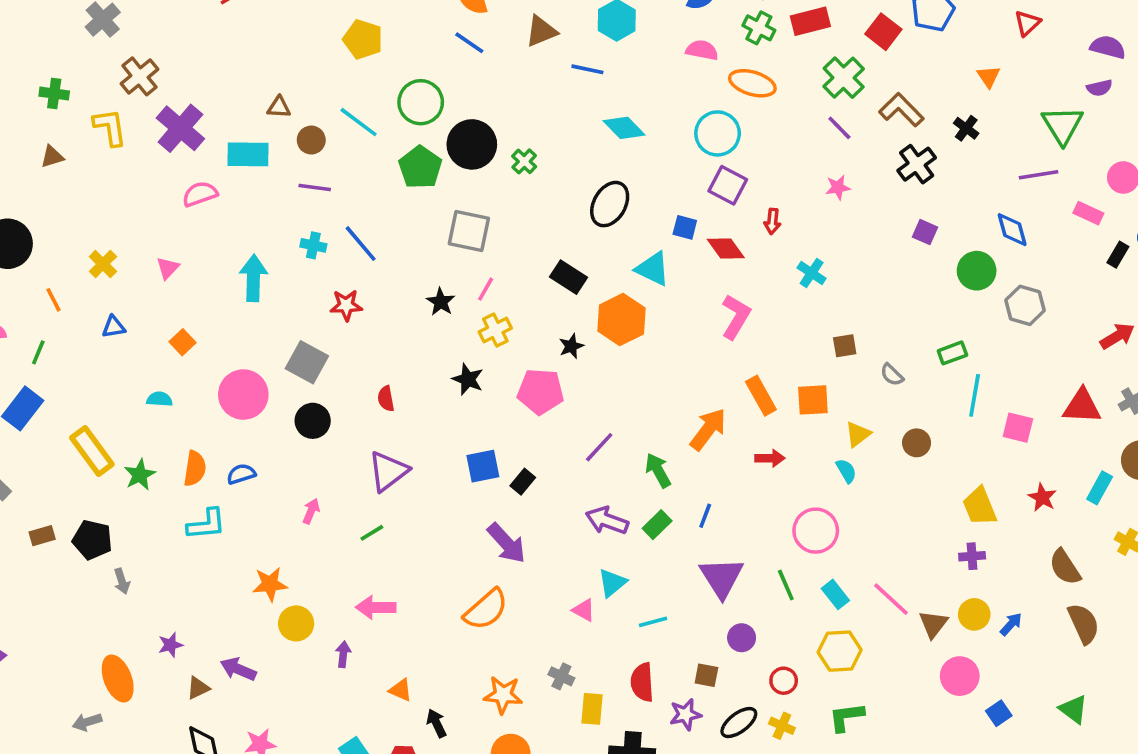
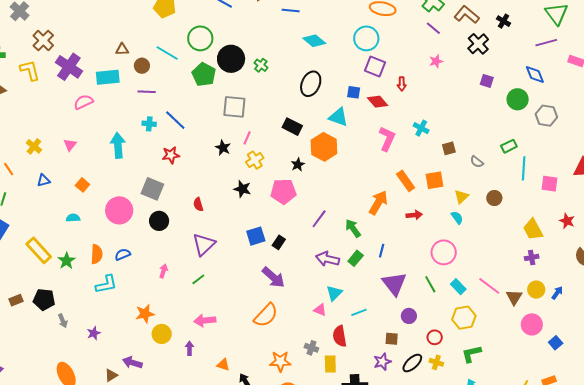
cyan cross: (812, 273) -> (421, 128), moved
purple star: (170, 645) -> (94, 333), moved
red semicircle: (642, 682) -> (340, 336), moved

